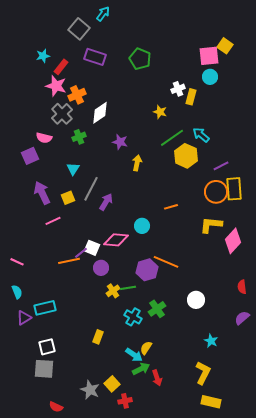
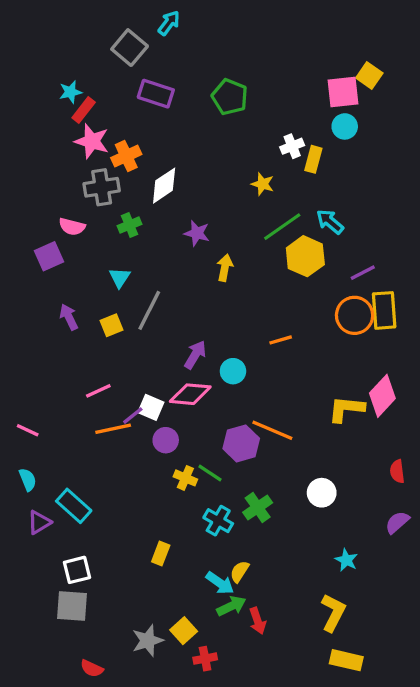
red rectangle: (61, 67) -> (84, 110), moved
gray cross: (62, 114) -> (102, 187), turned 35
purple arrow: (42, 193) -> (69, 317), size x0.7
purple arrow: (106, 202) -> (195, 355), moved
pink line: (53, 221) -> (98, 391), moved
yellow L-shape: (211, 225) -> (346, 409), moved
green line: (128, 288) -> (210, 473), turned 42
yellow cross: (113, 291) -> (185, 478), turned -32
cyan rectangle: (45, 308) -> (74, 506), turned 55
gray star: (90, 390) -> (148, 641), turned 30

